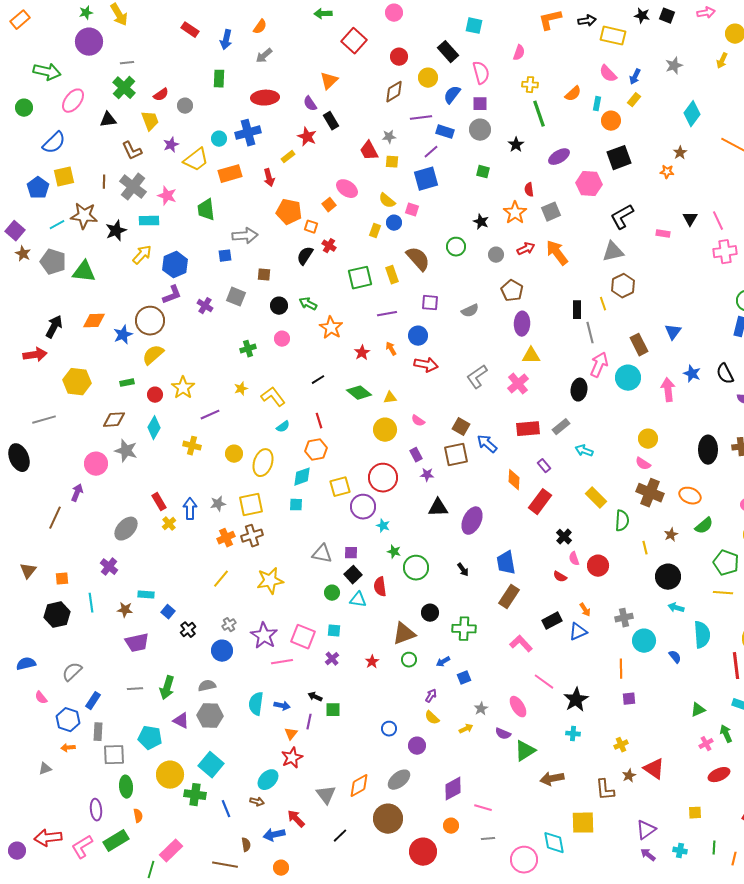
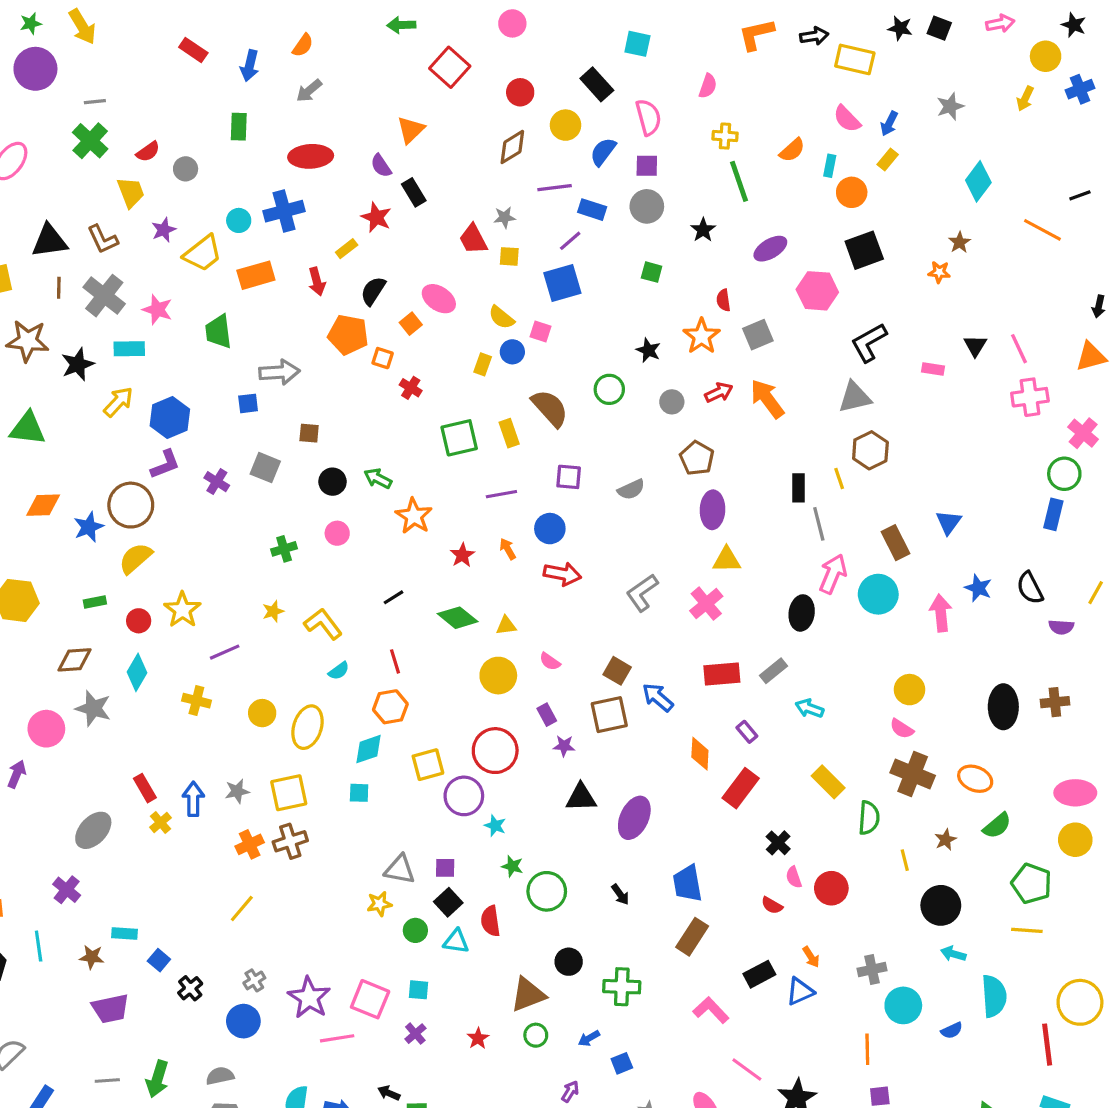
black triangle: (108, 120) -> (49, 241), moved, size x1.4
black semicircle: (305, 256) -> (373, 291), moved
yellow star: (270, 581) -> (379, 904), moved, size x0.6
blue semicircle: (675, 657) -> (952, 1030), turned 104

